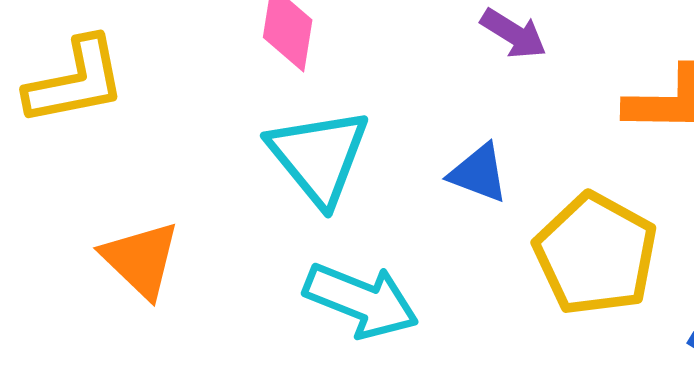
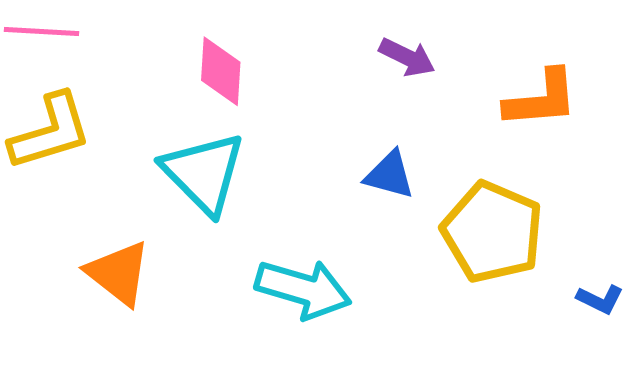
cyan triangle: (319, 157) -> (204, 173), moved

